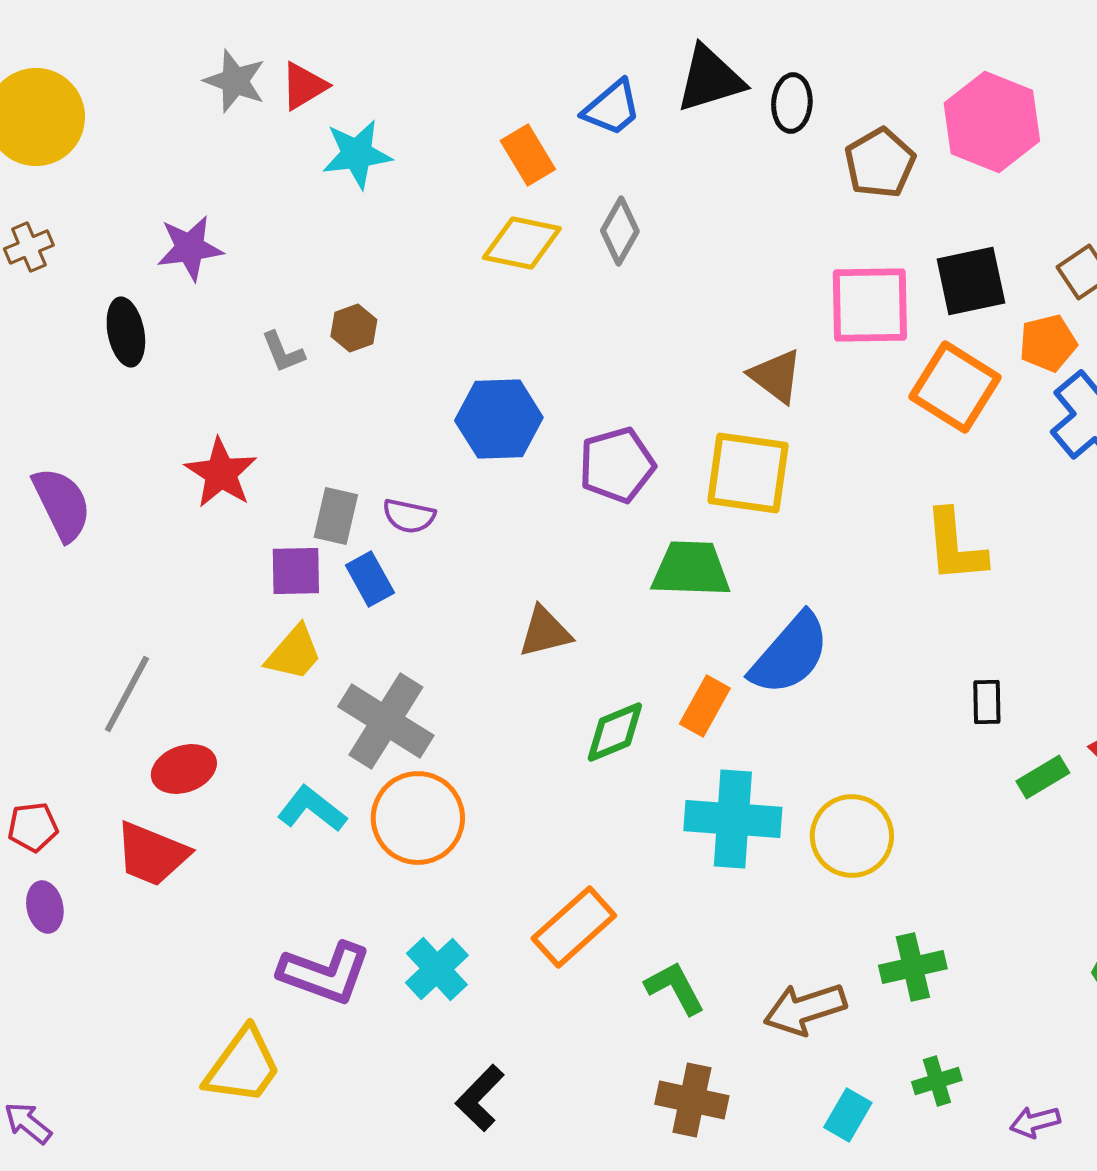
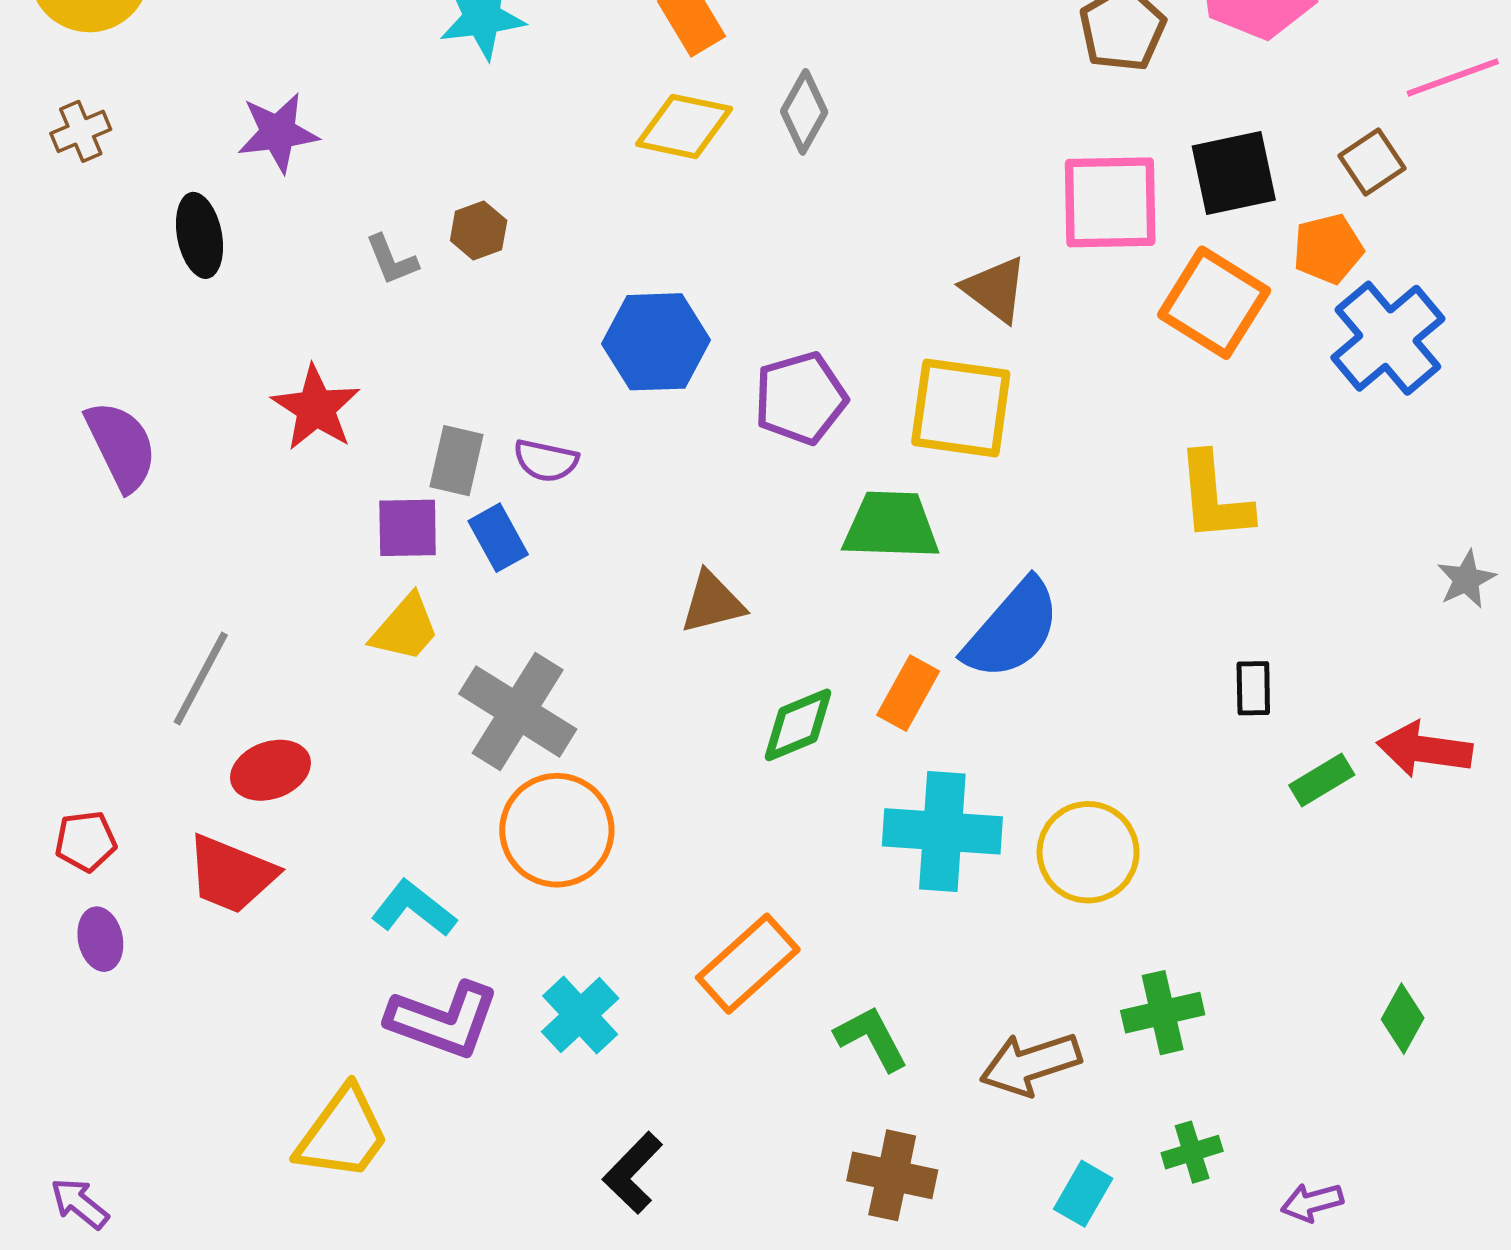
cyan L-shape: (312, 809) -> (414, 909), moved

